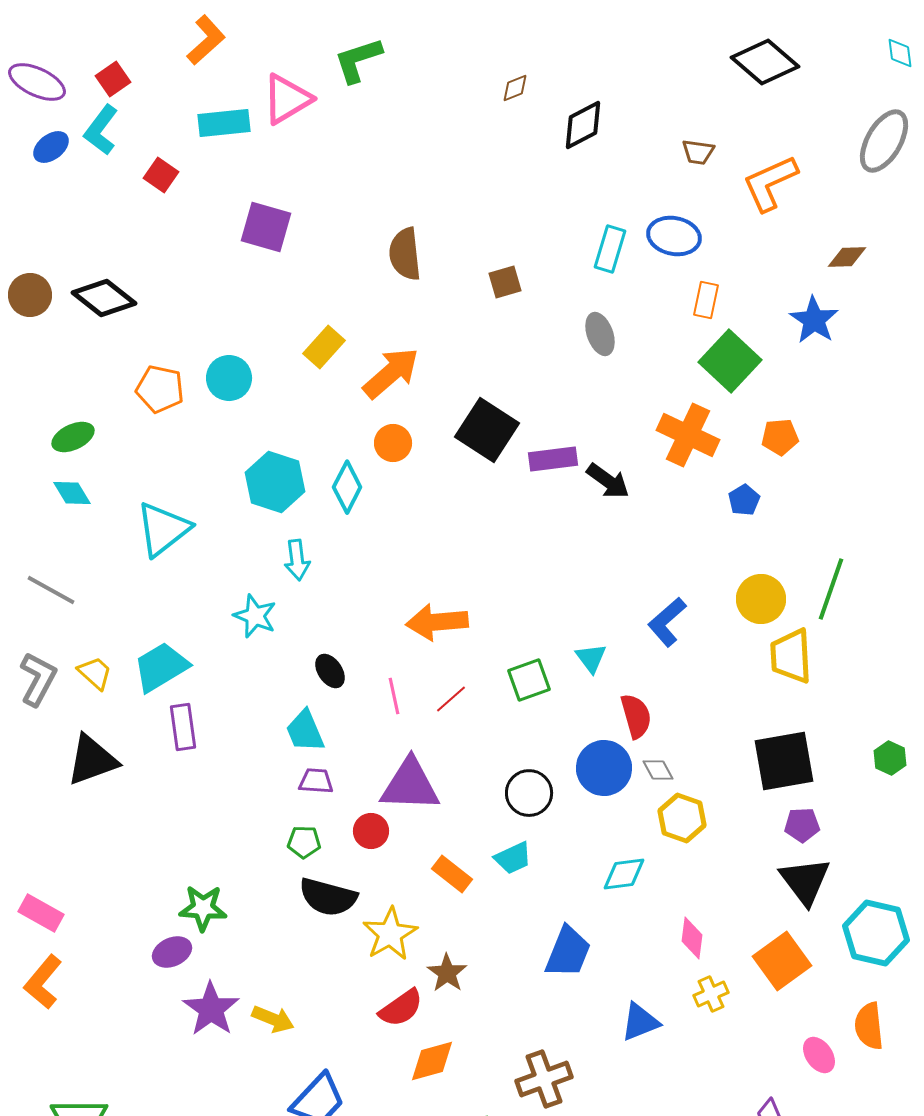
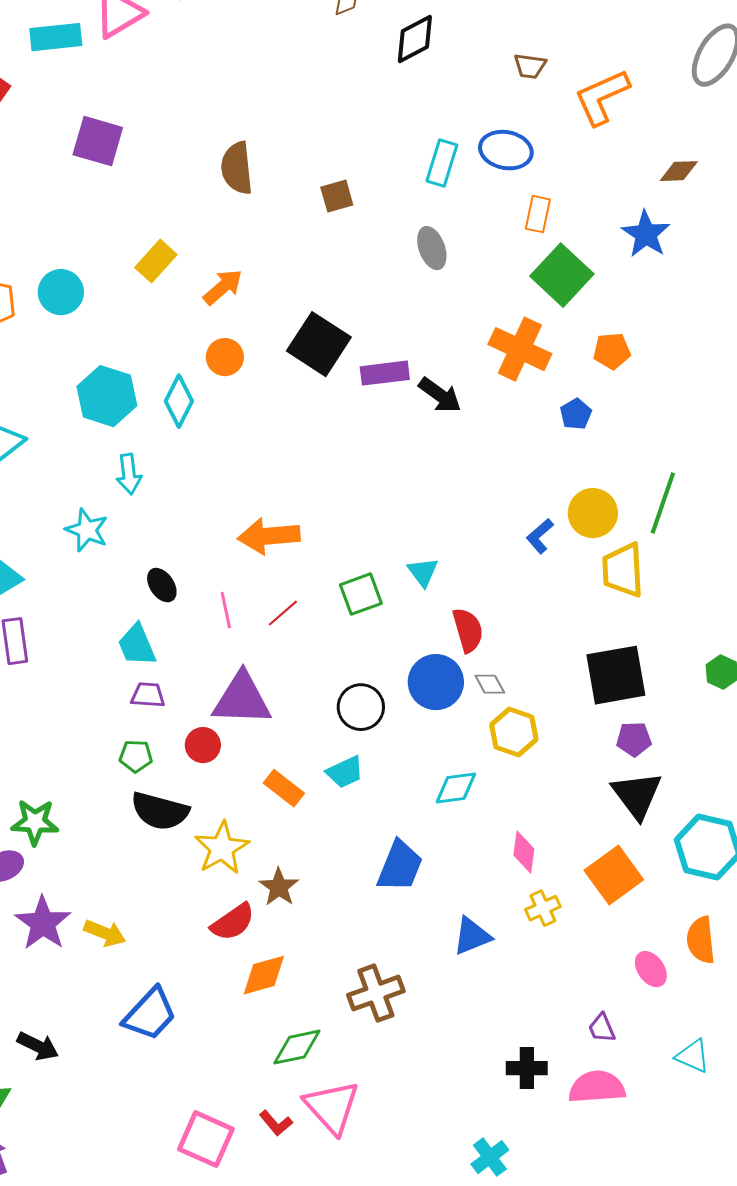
orange arrow: (391, 373) -> (223, 287), size x0.7
blue L-shape: (667, 622) -> (540, 536), moved, size x0.7

